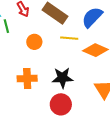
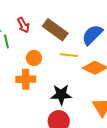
orange cross: (27, 79) -> (26, 79), moved

